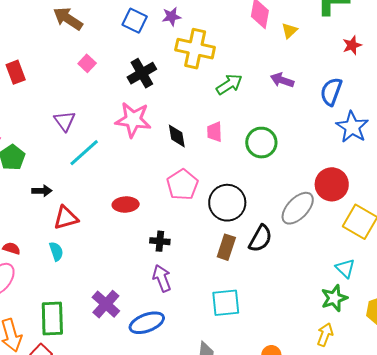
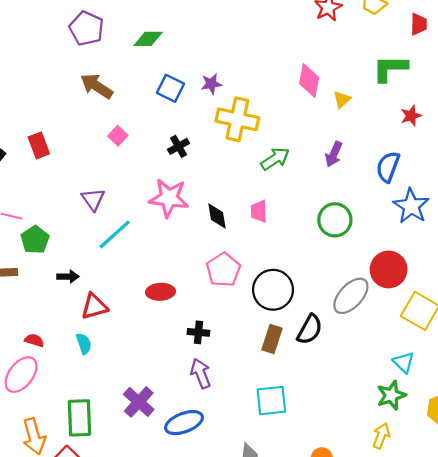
black cross: (142, 73) -> (179, 146), size x0.7
purple arrow: (282, 80) -> (334, 154), turned -85
green circle: (261, 143) -> (335, 220), moved

